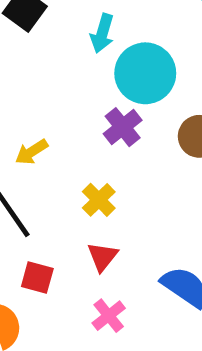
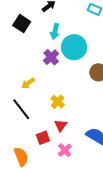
purple cross: (123, 127) -> (51, 57), moved
red square: (37, 277) -> (43, 138), moved, turned -32

